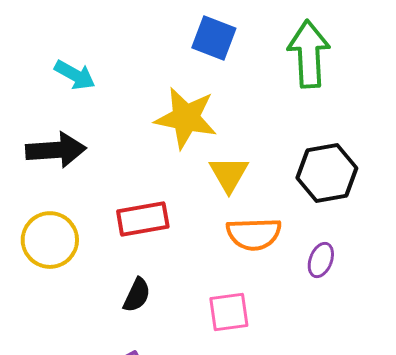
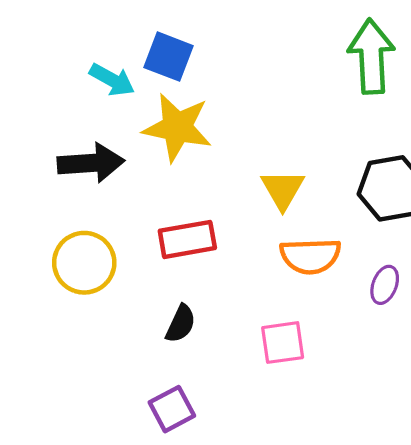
blue square: (214, 38) -> (168, 57), moved
yellow star: (186, 118) -> (177, 127), moved

